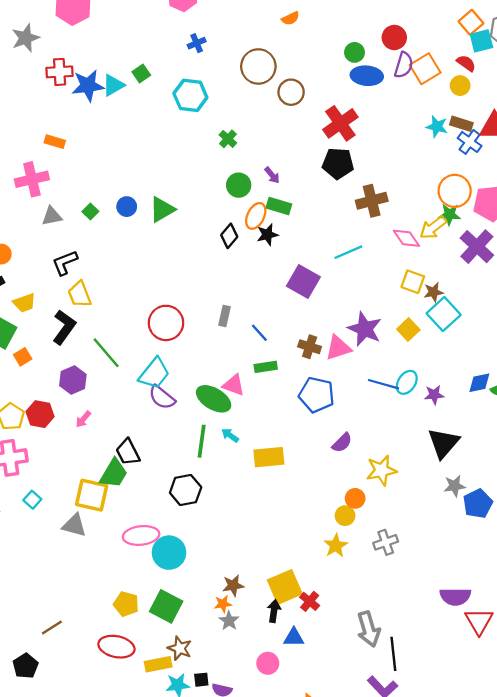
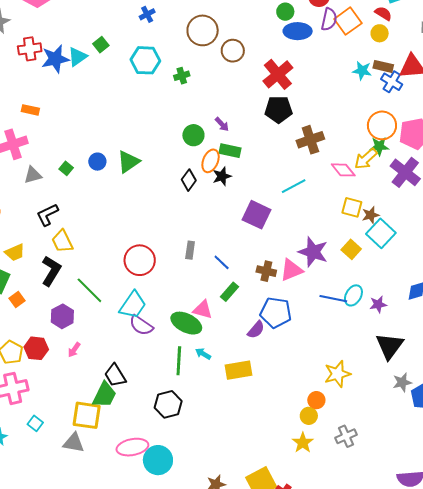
green cross: (228, 139) -> (182, 76), moved, turned 35
green rectangle: (266, 367) -> (230, 292), turned -36
purple semicircle: (342, 443) -> (256, 330), moved

